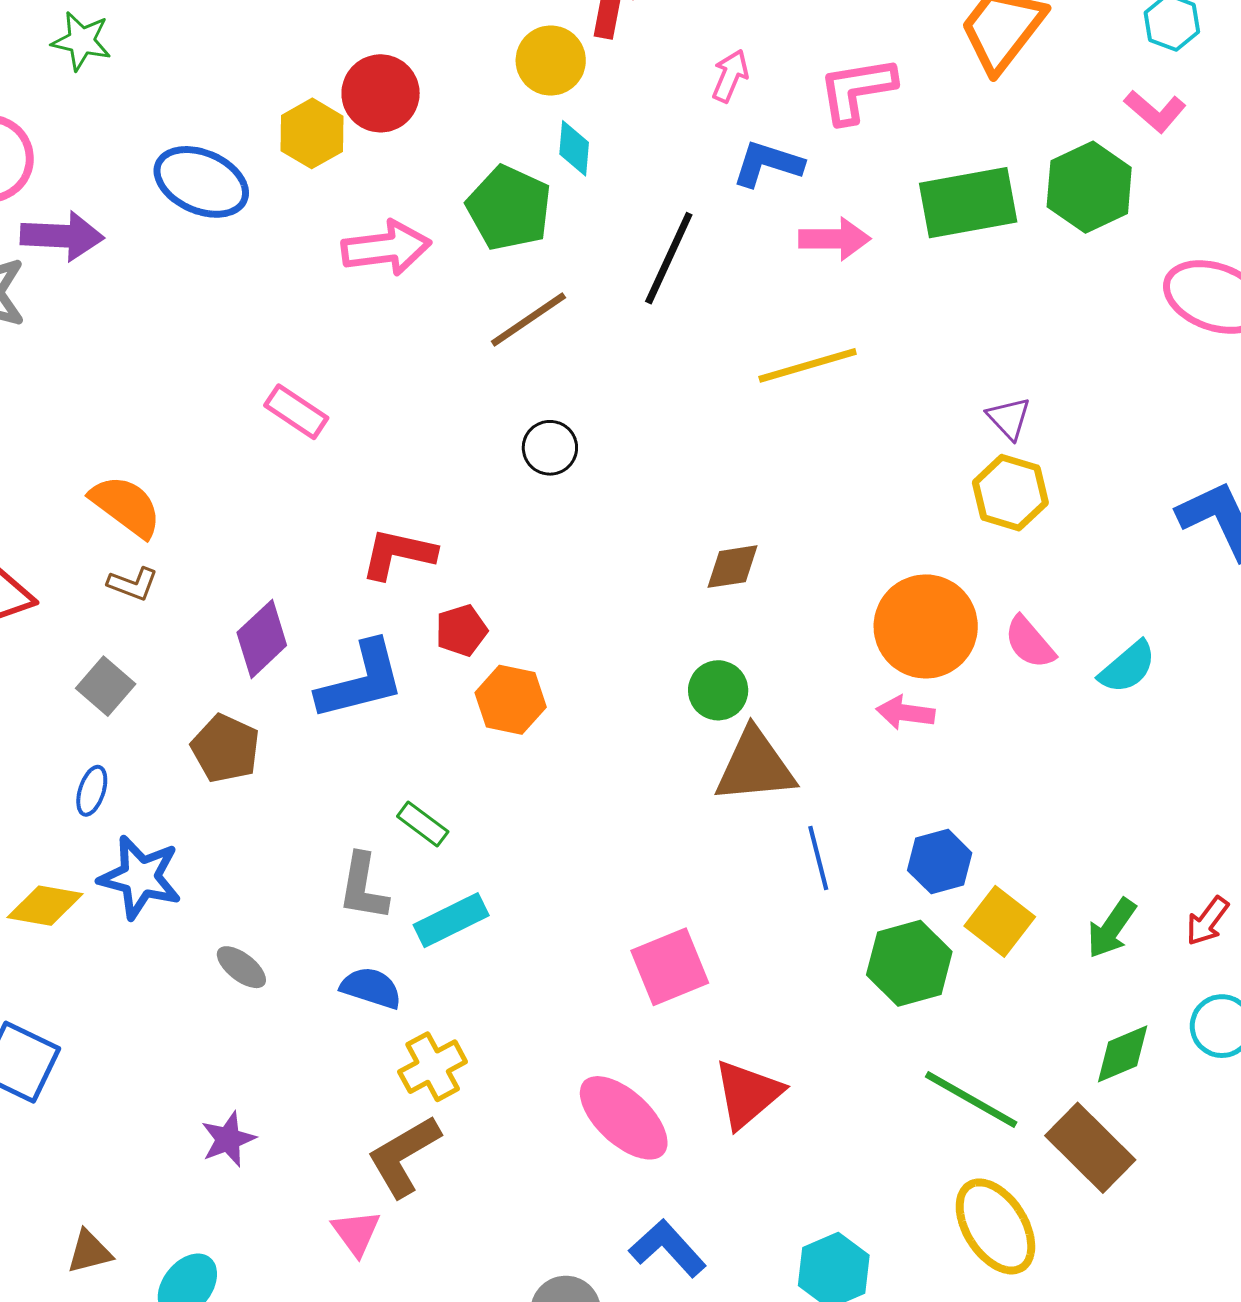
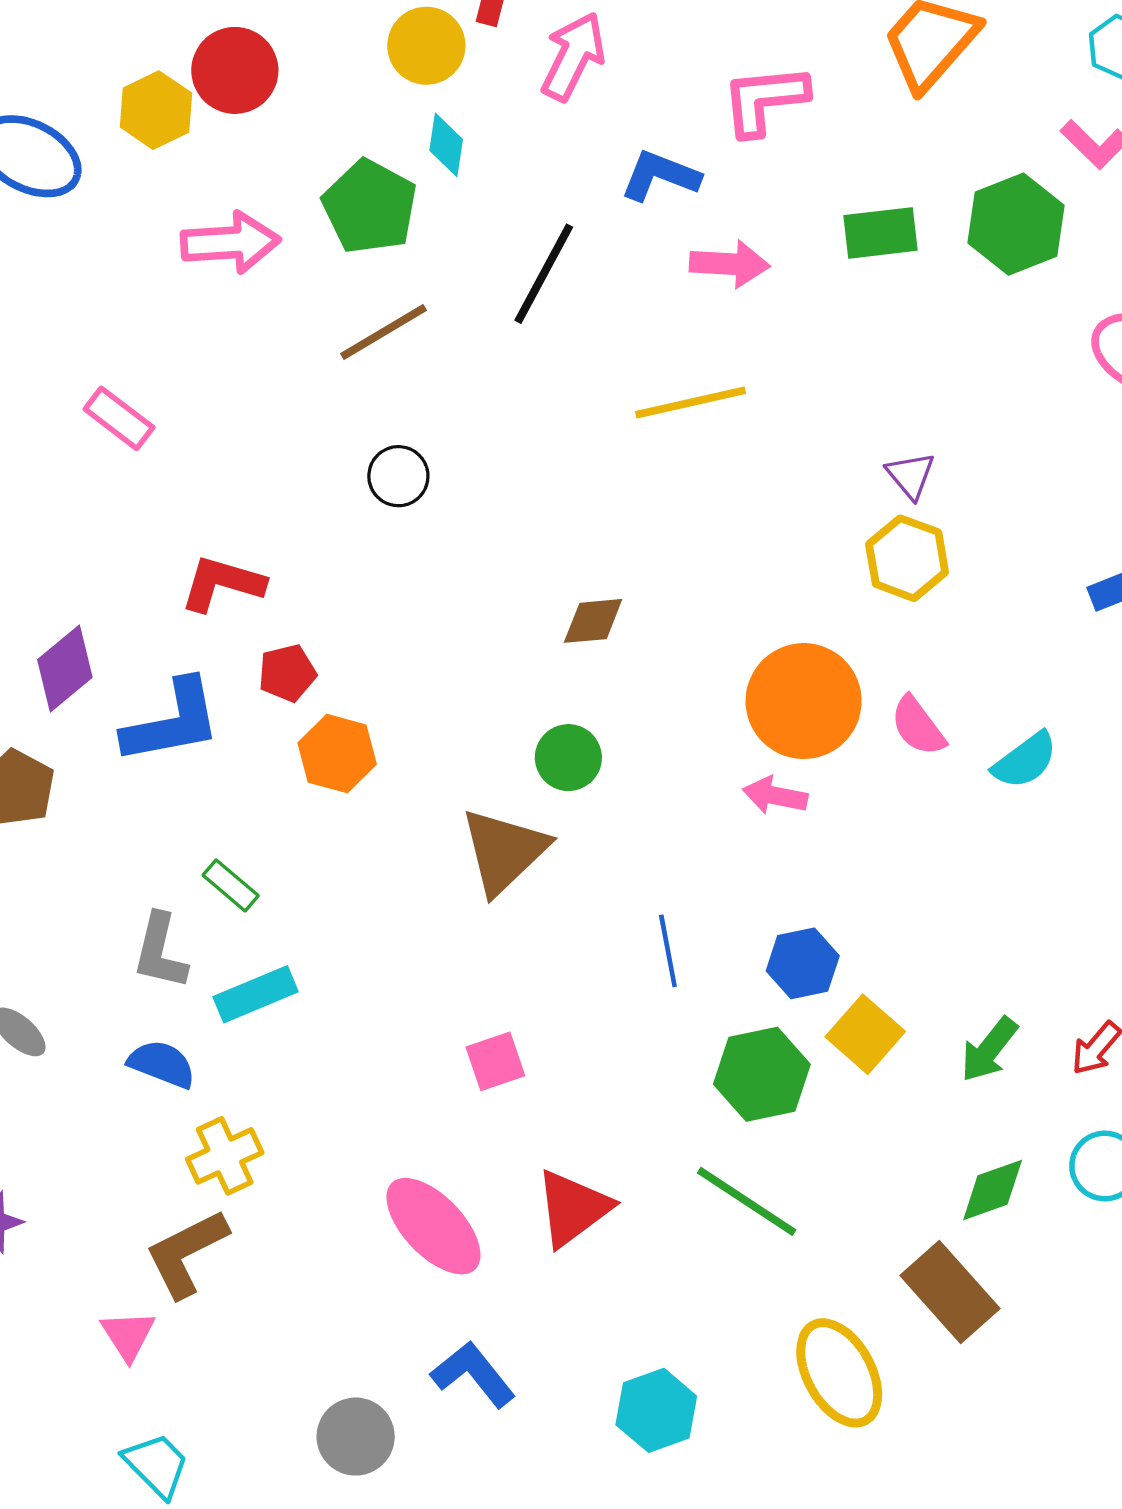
pink arrow: (730, 76) -> (573, 56), moved, size x1.5
green rectangle: (968, 203) -> (880, 233), size x0.7
brown triangle: (755, 766) -> (504, 851), moved, turned -42
pink square: (670, 967) -> (495, 1061), size x0.7
green line: (971, 1100) -> (747, 1201), moved

